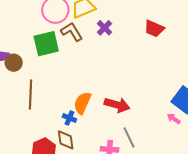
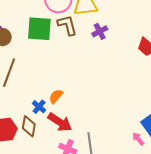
orange semicircle: (82, 103) -> (56, 96), size x0.7
red arrow: (117, 105) -> (60, 122), moved

